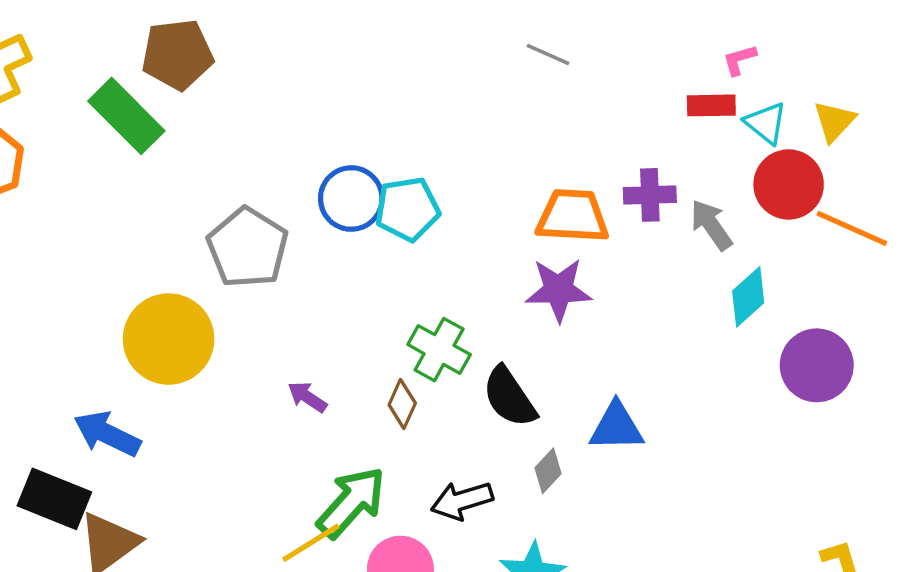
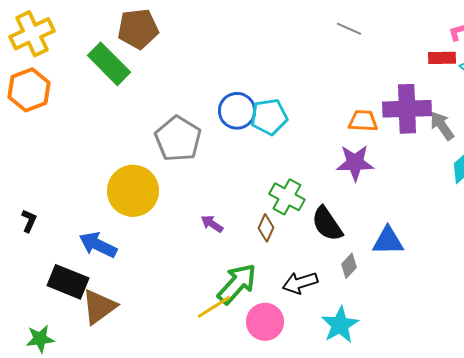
purple cross: (650, 195) -> (407, 109), size x1.6
orange trapezoid: (573, 216) -> (363, 121), size x0.7

